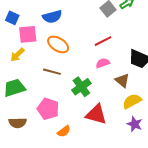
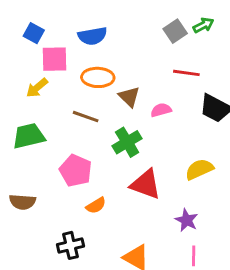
red line: (103, 41) -> (186, 73), moved, turned 30
orange ellipse: (58, 44) -> (98, 77), turned -35
brown triangle: (122, 80) -> (129, 97), moved
brown semicircle: (18, 123) -> (23, 202), moved
purple star: (135, 124) -> (187, 220), moved

